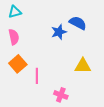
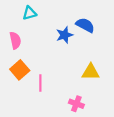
cyan triangle: (15, 12) -> (29, 13), moved
pink cross: (61, 95) -> (76, 104), moved

